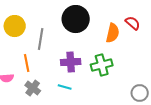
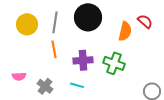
gray line: (41, 39) -> (55, 22), moved
orange line: (27, 63) -> (54, 49), moved
green cross: (102, 65) -> (114, 63), turned 35

